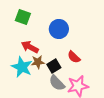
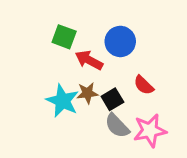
green square: (23, 17) -> (64, 37), moved
red arrow: (30, 47) -> (89, 60), moved

